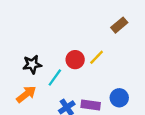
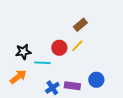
brown rectangle: (119, 25) -> (80, 25), moved
cyan line: (55, 78) -> (42, 63), turned 56

